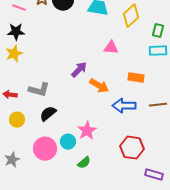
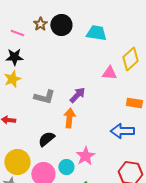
yellow diamond: (131, 16) -> (130, 59), moved
orange arrow: (99, 86) -> (69, 118), moved, turned -114
gray L-shape: (39, 90) -> (44, 97), moved
yellow circle: (17, 120) -> (17, 162), moved, size x1.6

